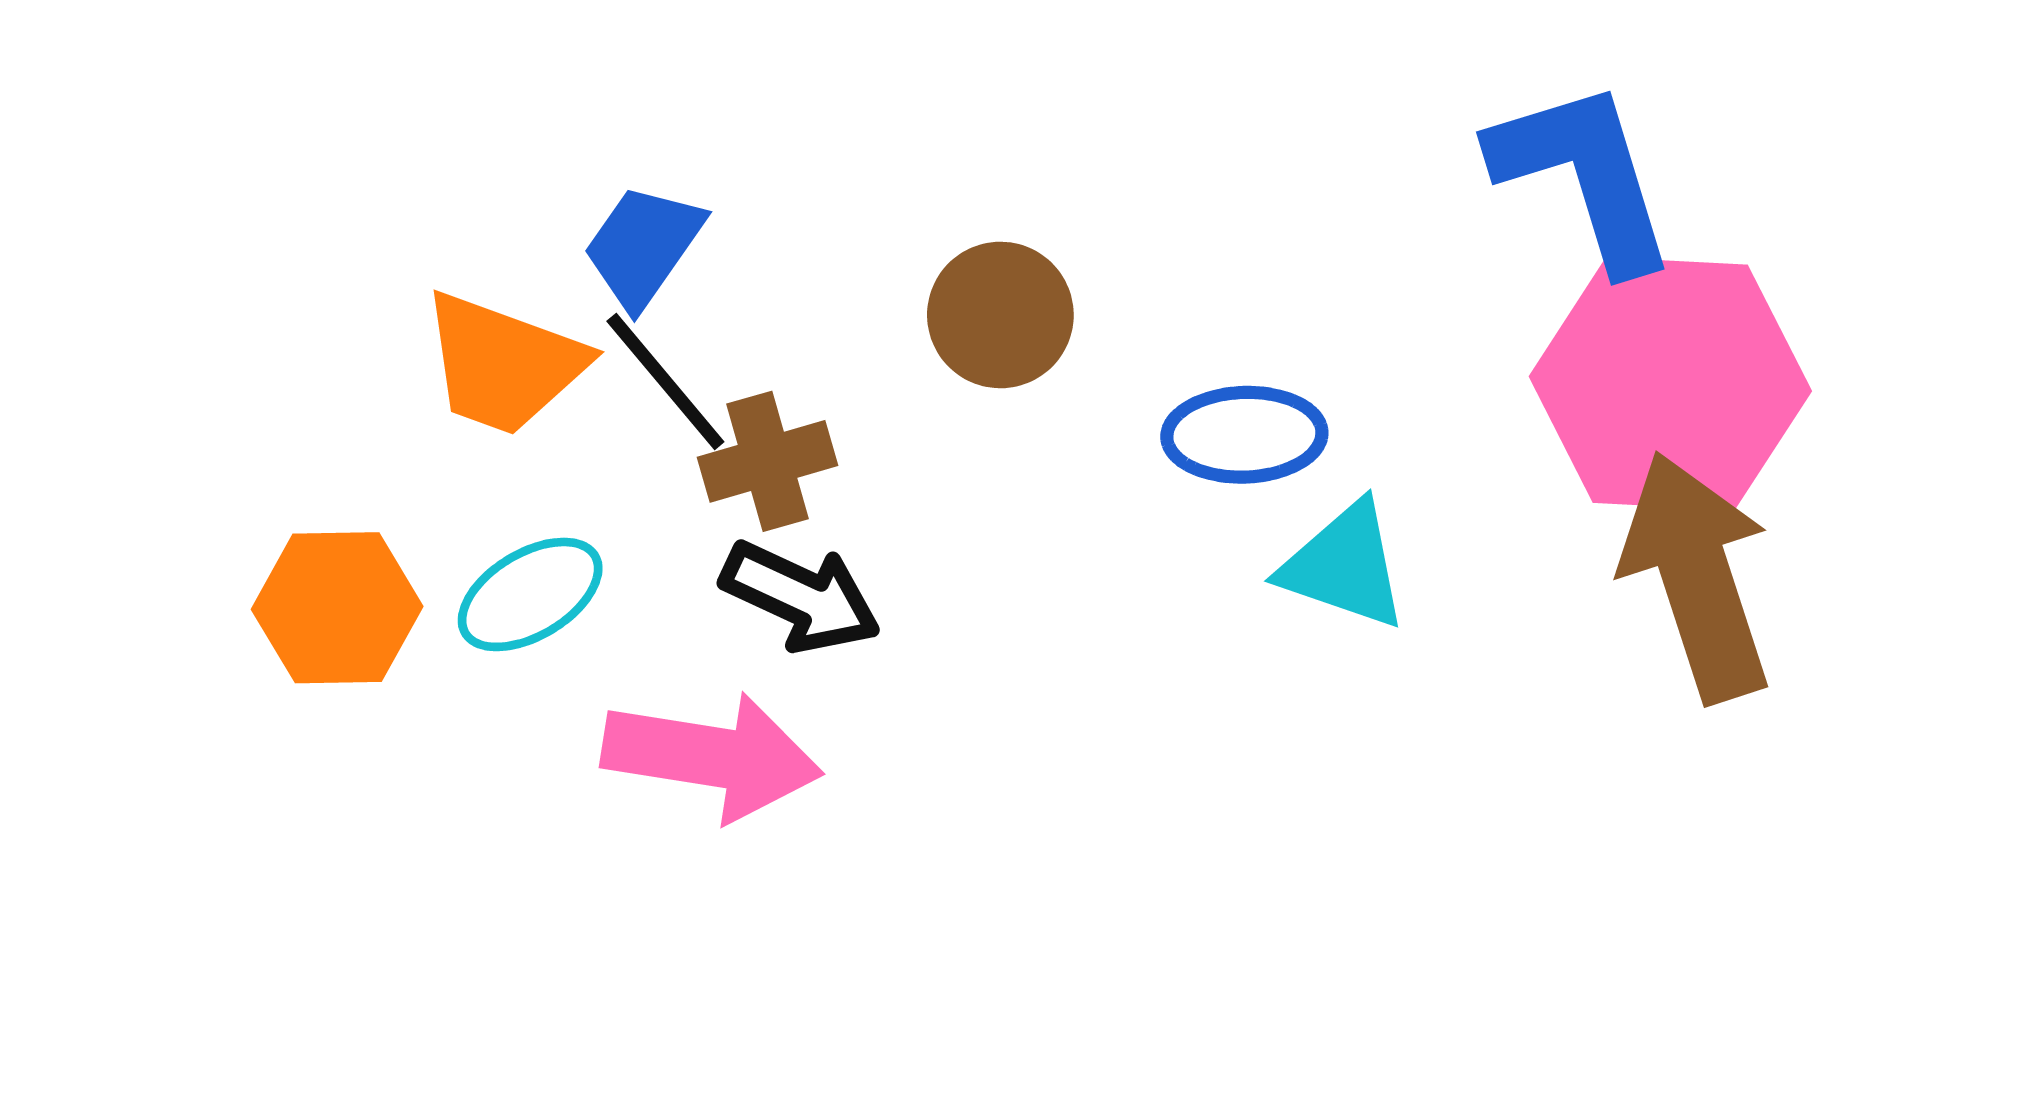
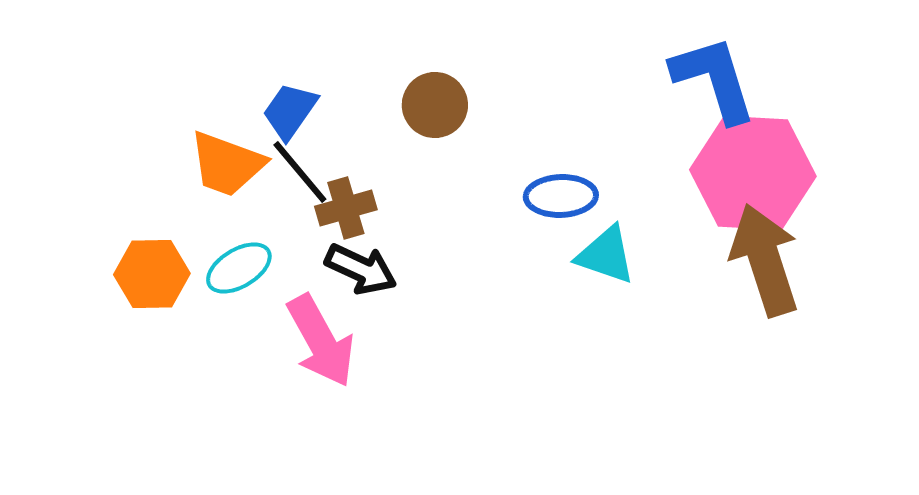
brown circle: (1000, 315) -> (435, 105), moved
pink arrow: (712, 756) -> (321, 341), turned 52

